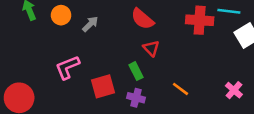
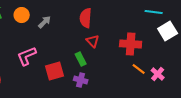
red semicircle: (142, 19) -> (86, 18), turned 54
red cross: (200, 20) -> (131, 44), moved
orange line: (181, 89) -> (139, 69), moved

